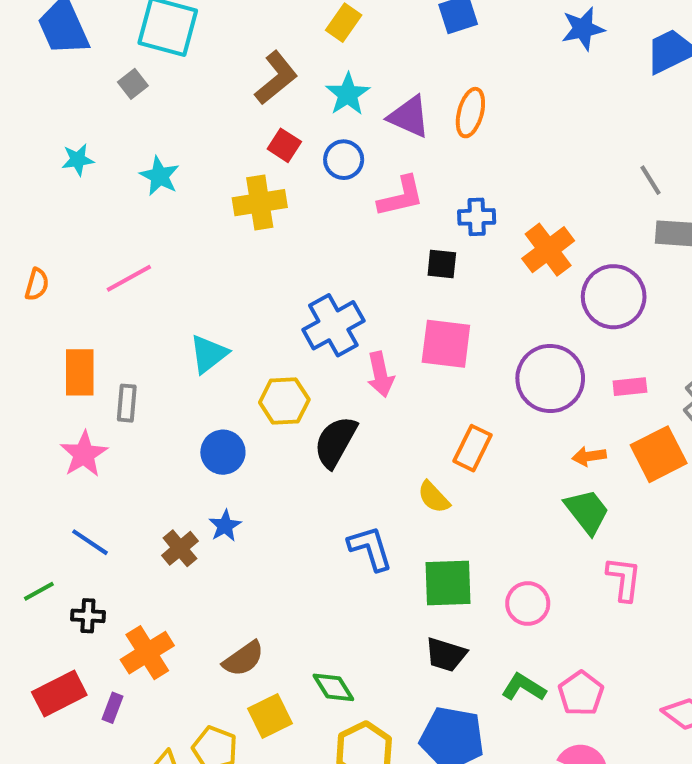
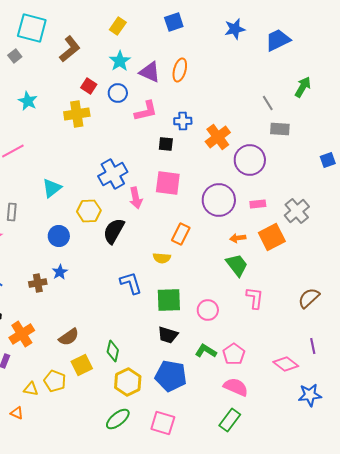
brown L-shape: (276, 78) -> (70, 49), moved
yellow semicircle: (434, 497) -> (162, 258), turned -42
brown cross: (180, 548) -> (38, 283), turned 30
green diamond: (333, 687) -> (113, 351), turned 45

